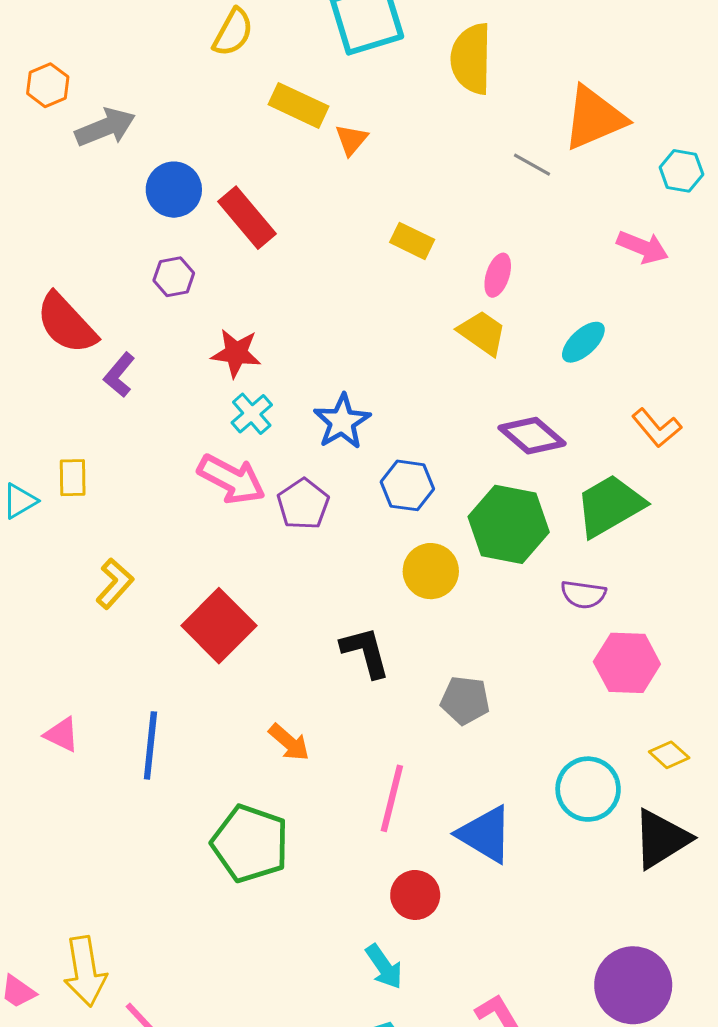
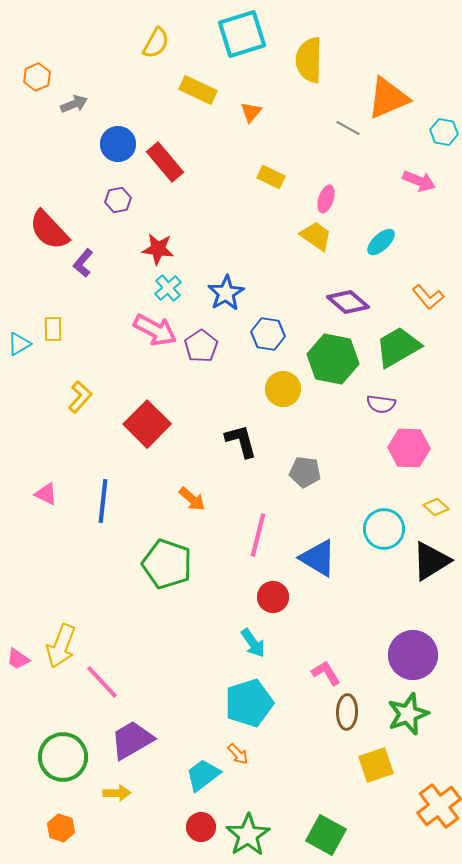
gray arrow: (105, 127) -> (74, 104), size x0.7
orange triangle: (351, 140) -> (251, 112), moved
yellow arrow: (85, 971) -> (61, 646), turned 30

